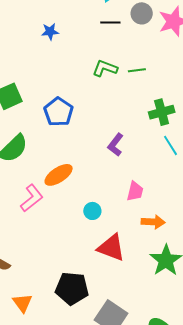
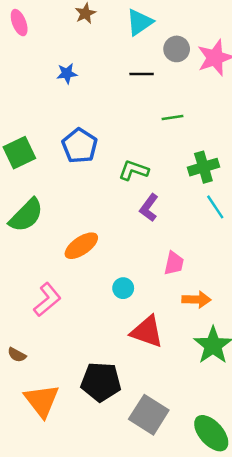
black line: (110, 22) -> (142, 74), moved
green L-shape: (105, 68) -> (134, 170), moved
blue pentagon: (58, 112) -> (80, 146), moved
pink L-shape: (32, 198) -> (47, 300), moved
orange triangle: (22, 303) -> (42, 401), size x1.5

